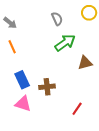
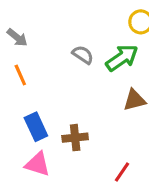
gray semicircle: (57, 19) -> (83, 55), moved, turned -32
green arrow: (65, 43) -> (122, 58), moved

